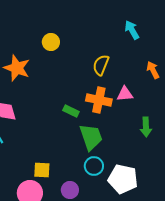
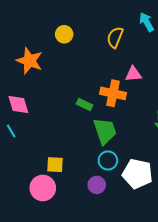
yellow semicircle: (101, 65) -> (115, 37), moved
pink triangle: (125, 94) -> (133, 74), moved
purple circle: (70, 190) -> (97, 185), moved

